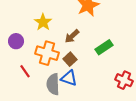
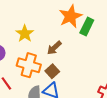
green rectangle: (104, 47) -> (87, 26), moved, turned -30

